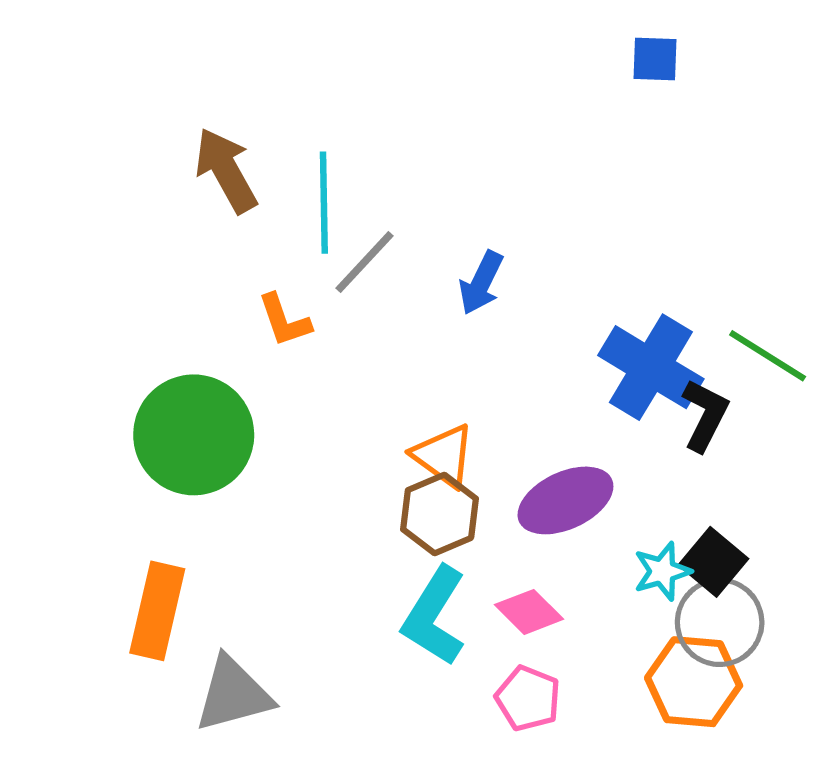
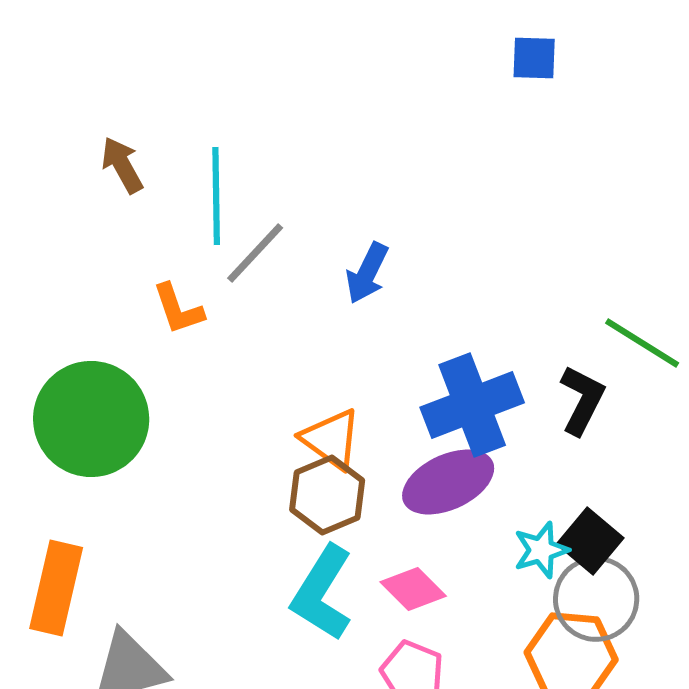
brown arrow: (226, 170) -> (122, 165), size x0.7
blue cross: (651, 367) -> (472, 405), moved, turned 38

